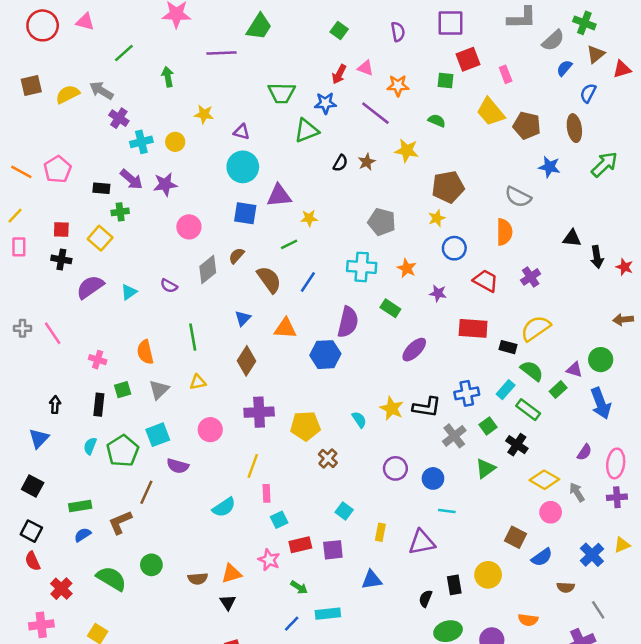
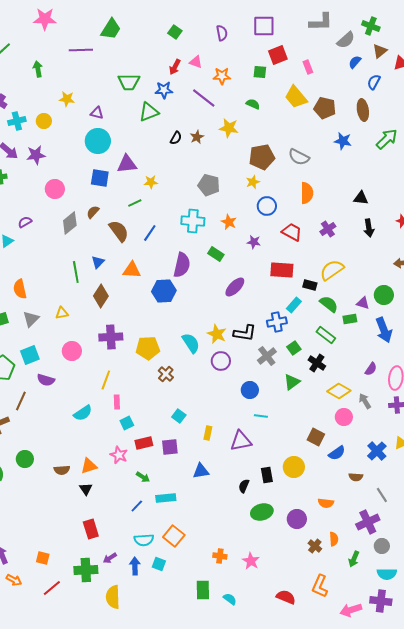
gray semicircle: (518, 197) -> (299, 157), moved
black arrow: (597, 257) -> (369, 228), moved
purple semicircle: (169, 286) -> (25, 222), moved, turned 120
green line: (193, 337) -> (76, 272), moved
cyan rectangle: (506, 390) -> (294, 305), moved
green rectangle: (558, 390) -> (350, 319), turned 32
cyan semicircle: (359, 420) -> (191, 343), size x1.5
purple circle: (395, 468) -> (221, 361), moved

